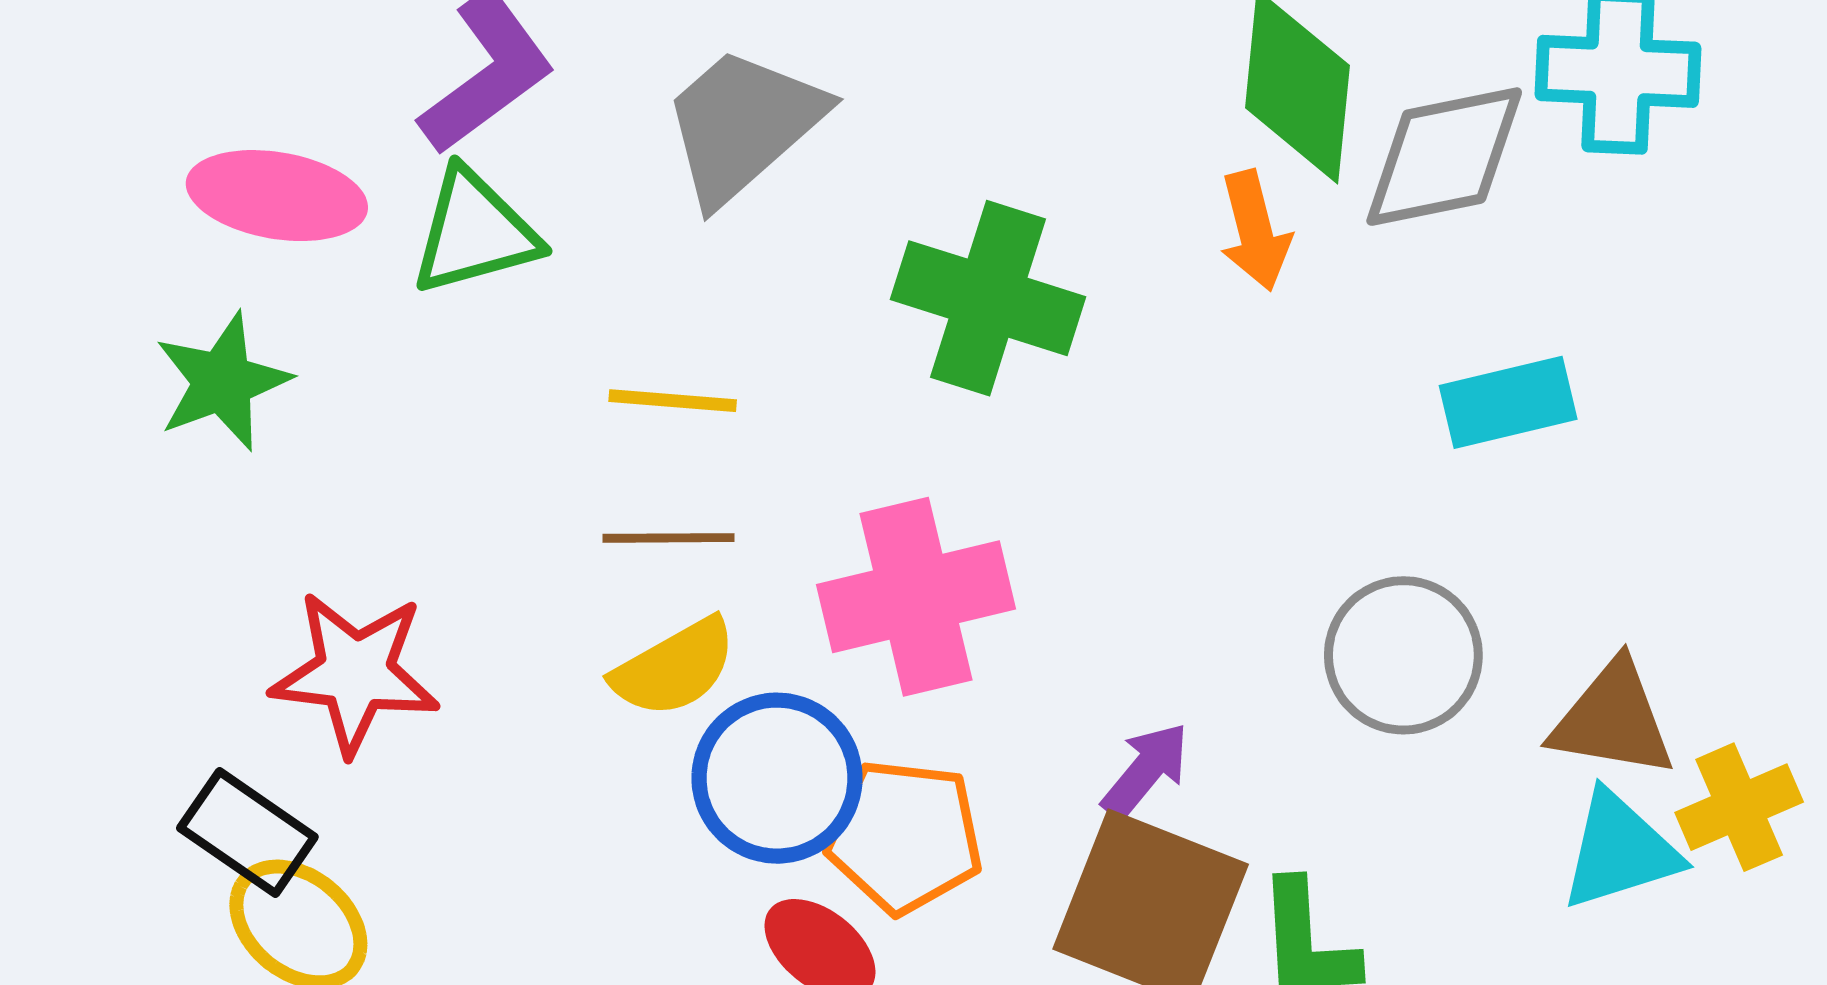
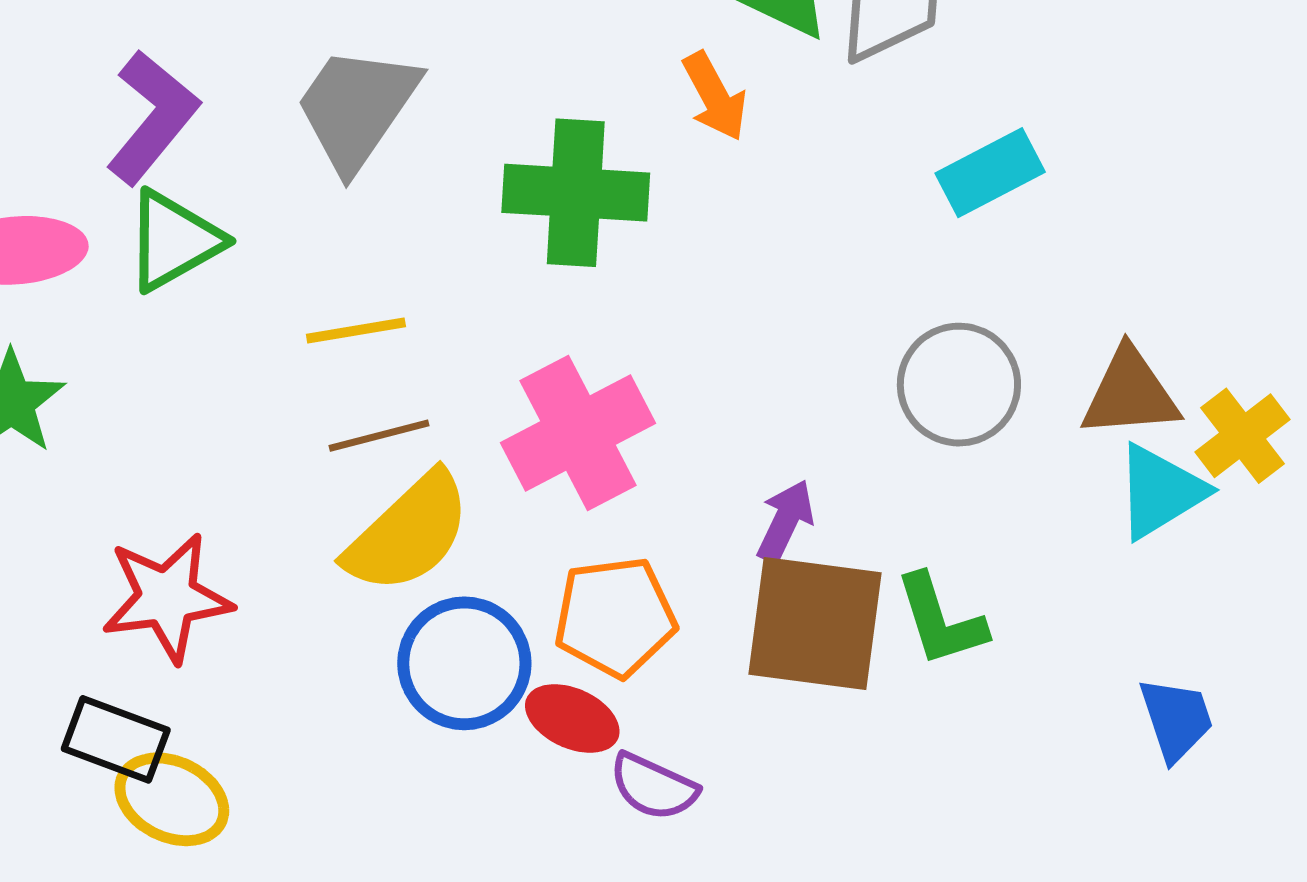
orange arrow: (1255, 231) -> (715, 96), moved
yellow semicircle: (674, 668) -> (408, 533), size x1.4
blue circle: (777, 778) -> (464, 663), moved

